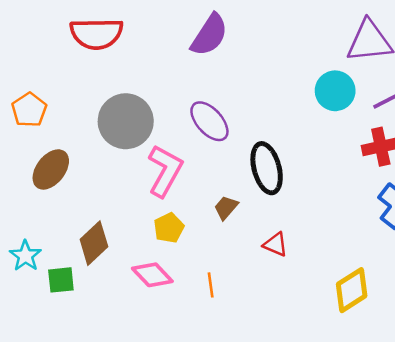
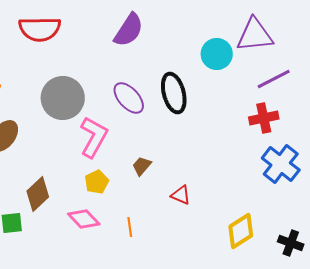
cyan circle: (335, 91) -> (217, 54), moved
black ellipse: (267, 168) -> (174, 93), moved

